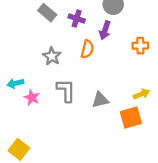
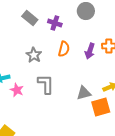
purple arrow: (105, 30) -> (90, 51), moved
gray triangle: (100, 100) -> (84, 93), moved

